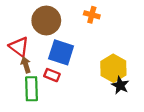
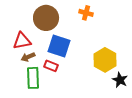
red triangle: (19, 47) -> (22, 41), turned -48
brown arrow: (26, 65) -> (28, 57), turned -96
black star: (120, 85) -> (120, 80), moved

